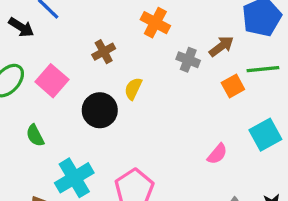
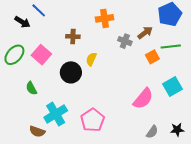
orange cross: (155, 23) -> (105, 18), turned -36
brown cross: (104, 52) -> (73, 37), turned 32
pink semicircle: (217, 154) -> (143, 99), size x1.6

